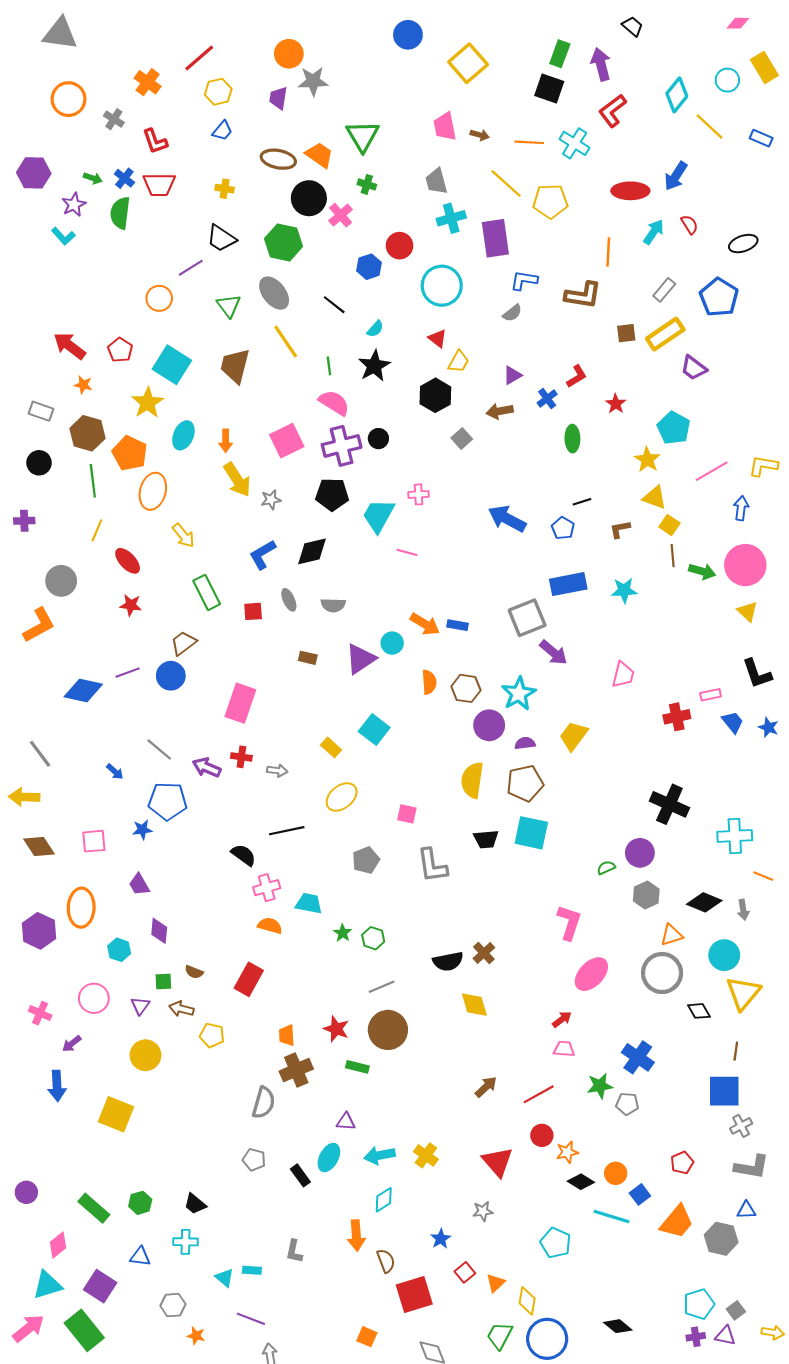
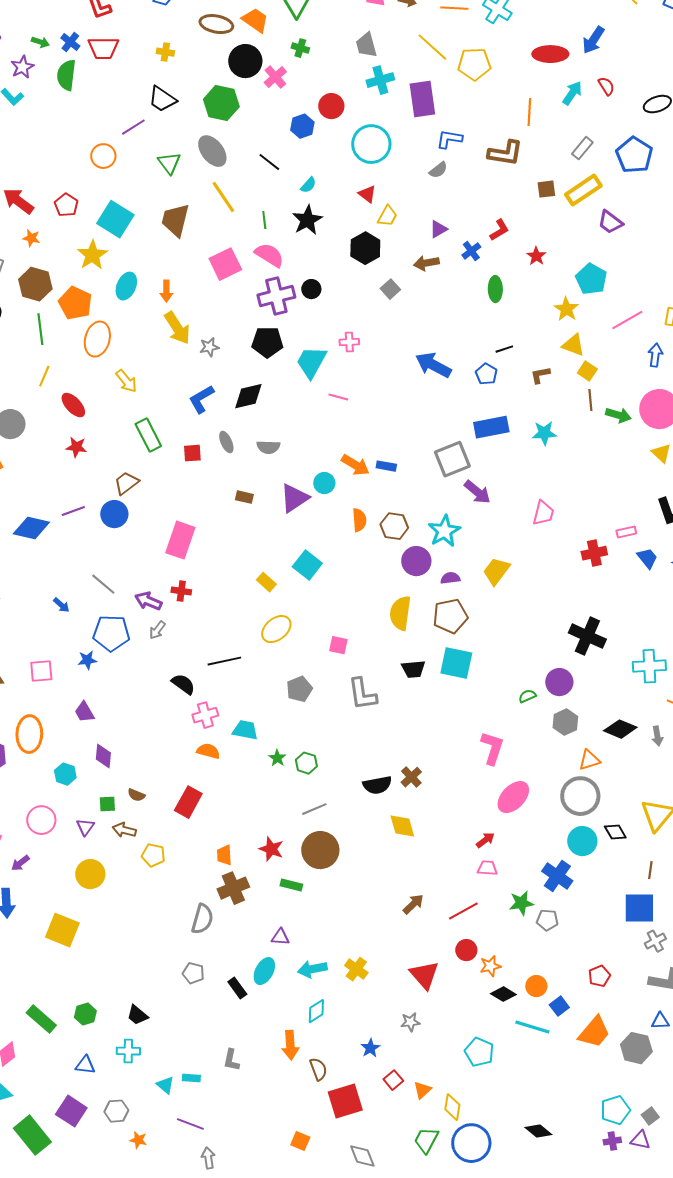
pink square: (287, 441) -> (225, 264), moved
gray arrow: (277, 771) -> (157, 630), moved, turned 120
cyan circle: (724, 955) -> (582, 841), moved
purple square: (100, 1286) -> (71, 1111), moved

